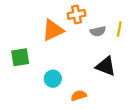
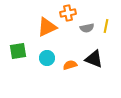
cyan circle: (53, 79) -> (47, 58), moved
orange semicircle: (79, 96) -> (70, 65), moved

